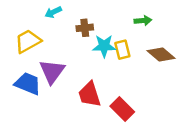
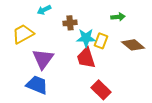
yellow rectangle: (122, 50) -> (101, 41), turned 35
blue trapezoid: (28, 84) -> (37, 85), moved
red trapezoid: (90, 94) -> (86, 58), moved

